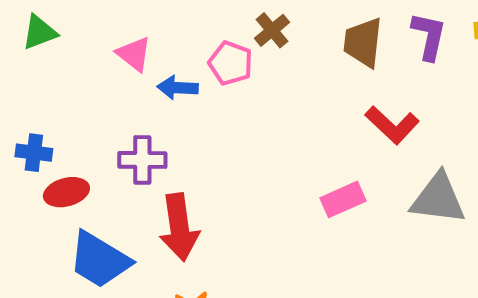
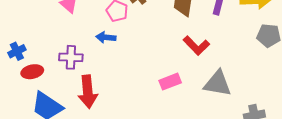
blue arrow: (178, 88) -> (106, 37), moved
blue cross: (34, 153) -> (17, 51), turned -36

